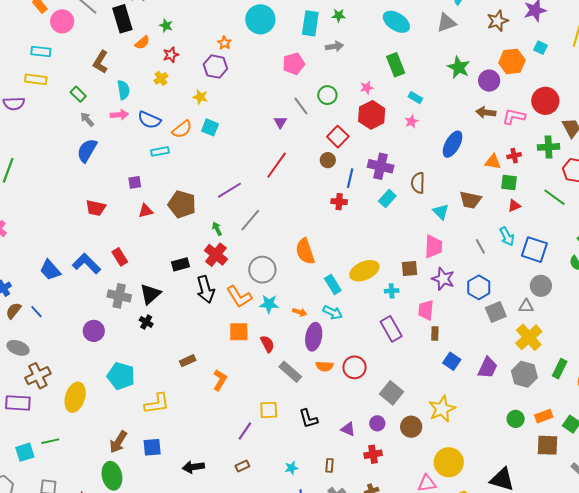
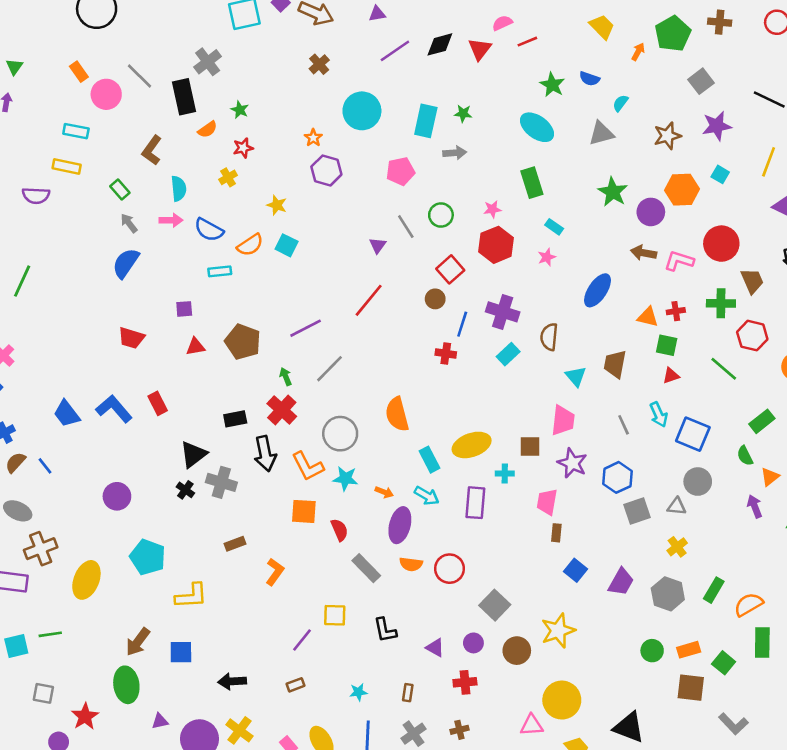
purple hexagon: (215, 67) -> (326, 171), moved
brown trapezoid: (470, 200) -> (615, 364), turned 85
gray cross: (119, 296) -> (221, 482), moved
purple rectangle: (391, 329) -> (475, 503), moved, turned 30
yellow cross: (529, 337) -> (677, 547), size x0.6

